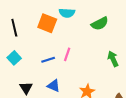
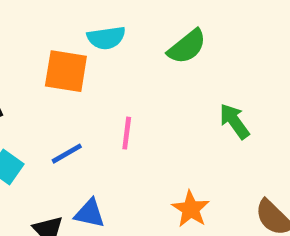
blue line: (48, 60) -> (67, 154), moved
blue triangle: (54, 86) -> (90, 213), moved

